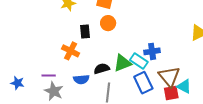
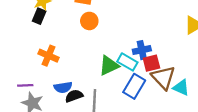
black rectangle: (85, 31) -> (39, 16), moved, turned 32
black semicircle: (102, 69) -> (74, 96), moved
blue rectangle: (143, 83) -> (134, 86), turned 60
red square: (171, 93) -> (151, 63), moved

